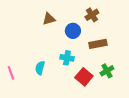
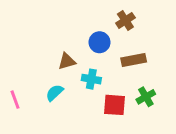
brown triangle: (49, 19) -> (67, 61), moved
cyan semicircle: (40, 68) -> (55, 93), turned 32
red square: (84, 77) -> (114, 105), turned -36

